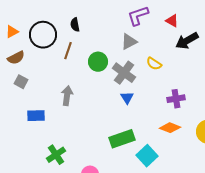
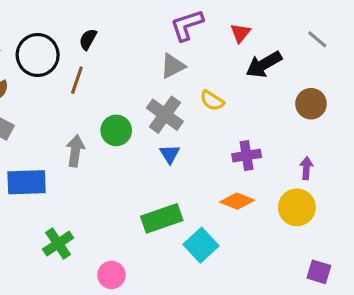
red triangle: (172, 21) -> (240, 33), turned 40
black semicircle: (75, 25) -> (88, 39), turned 40
green circle: (98, 62) -> (116, 130), moved
blue rectangle: (36, 116) -> (27, 182), size x1.4

